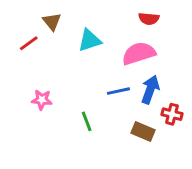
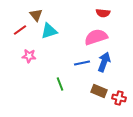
cyan triangle: (89, 40) -> (49, 31), moved
pink star: (42, 100) -> (29, 56), moved
red cross: (172, 114) -> (119, 98), moved

